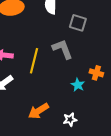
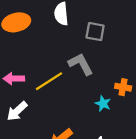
yellow line: (34, 61) -> (49, 81), turned 50

